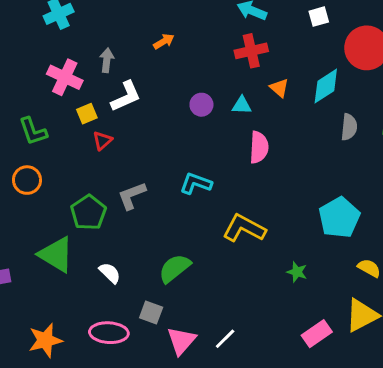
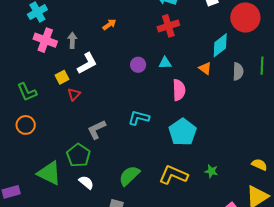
pink cross: (65, 77) -> (45, 40), moved
orange triangle: (279, 88) -> (205, 68), moved
green pentagon: (88, 213) -> (78, 155), moved
cyan pentagon: (339, 217) -> (183, 132), moved
yellow L-shape: (244, 228) -> (173, 175), moved

